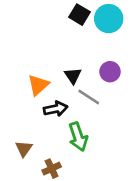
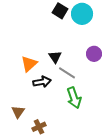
purple circle: (110, 72) -> (94, 54), moved
green arrow: (78, 137) -> (74, 98), moved

